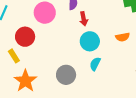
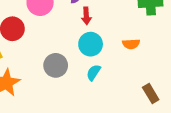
gray circle: (66, 75) -> (56, 65), moved

